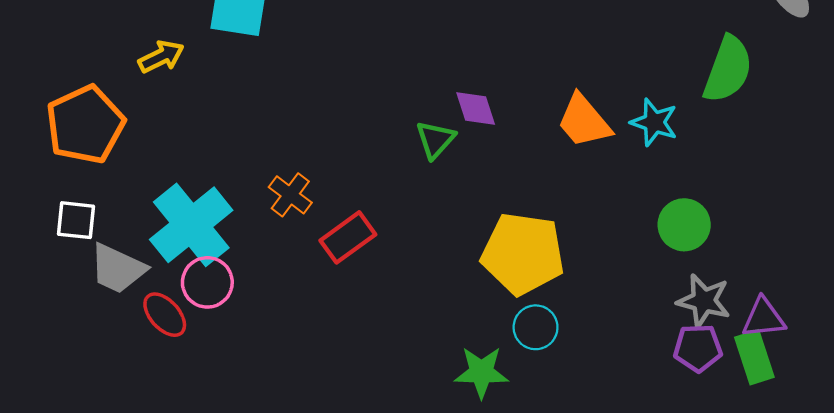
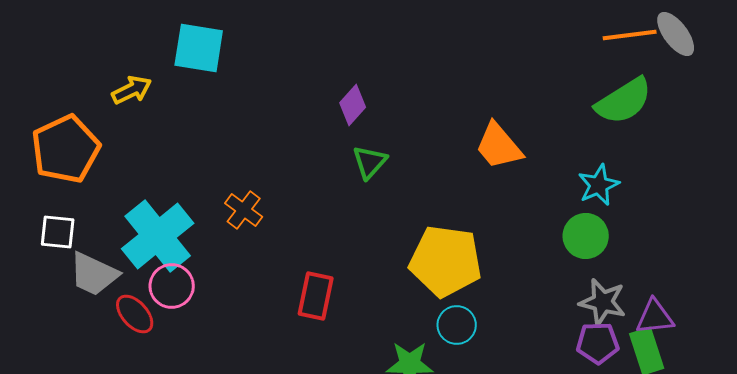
green semicircle: (728, 69) -> (624, 101), turned 38
purple diamond: (476, 108) -> (353, 105), moved, turned 60
cyan star: (654, 122) -> (599, 185), moved, turned 30
red rectangle: (348, 237) -> (316, 296), moved, turned -42

